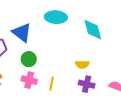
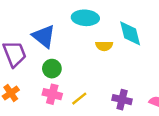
yellow semicircle: (82, 64) -> (104, 46), moved
yellow line: (51, 84) -> (79, 99), turned 40

